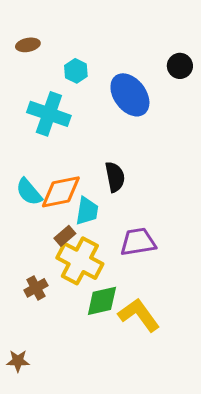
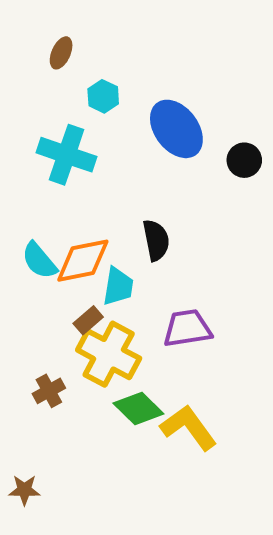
brown ellipse: (28, 45) -> (61, 53), moved, turned -55
black circle: (180, 66) -> (244, 160), moved
green diamond: (102, 301) -> (138, 408), turned 57

